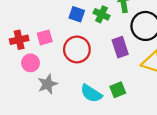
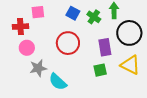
pink square: (45, 37) -> (38, 12), moved
green square: (118, 90) -> (100, 70), moved
cyan semicircle: (91, 93) -> (58, 82), moved

